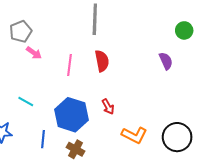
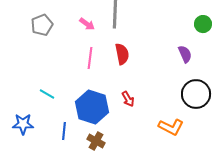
pink arrow: (34, 53) -> (87, 24), moved
orange L-shape: (134, 135) -> (171, 127), moved
black circle: (177, 137) -> (196, 94), moved

